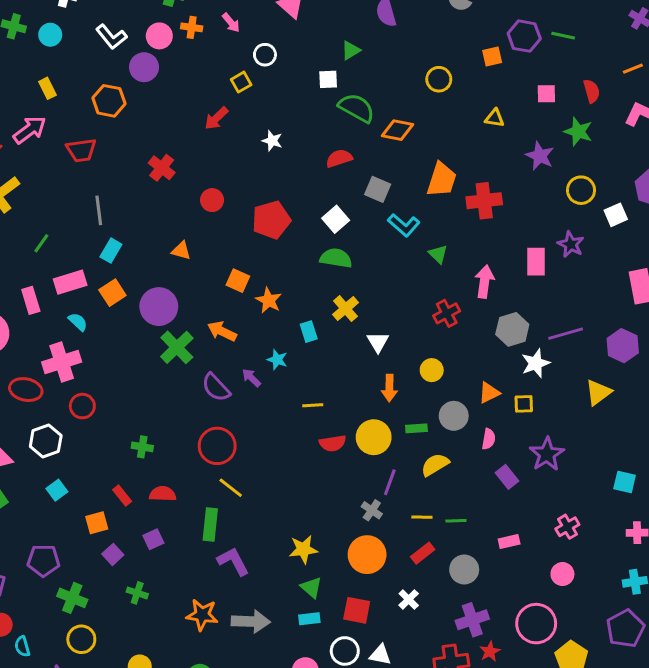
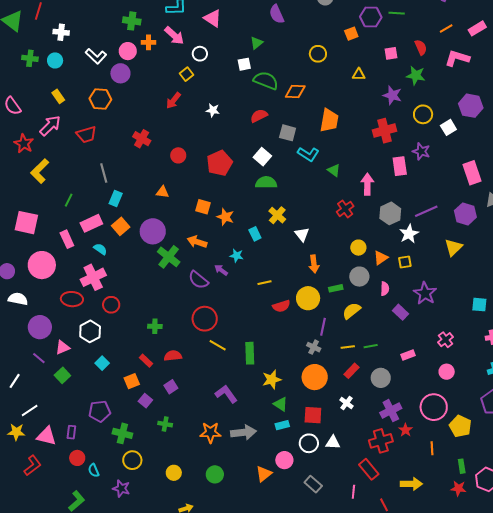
pink arrow: (231, 23) -> (174, 36), size x1.5
red cross: (484, 201) -> (385, 131), moved
yellow circle: (432, 370) -> (358, 248), moved
green rectangle: (210, 524) -> (250, 353), moved

